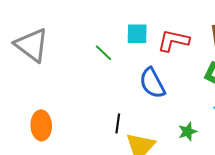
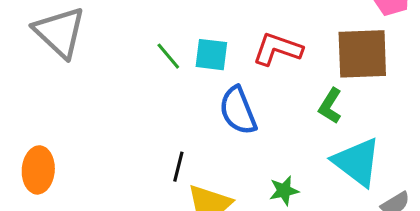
cyan square: (137, 34) -> (211, 55), moved
orange ellipse: (41, 125) -> (38, 170), moved

